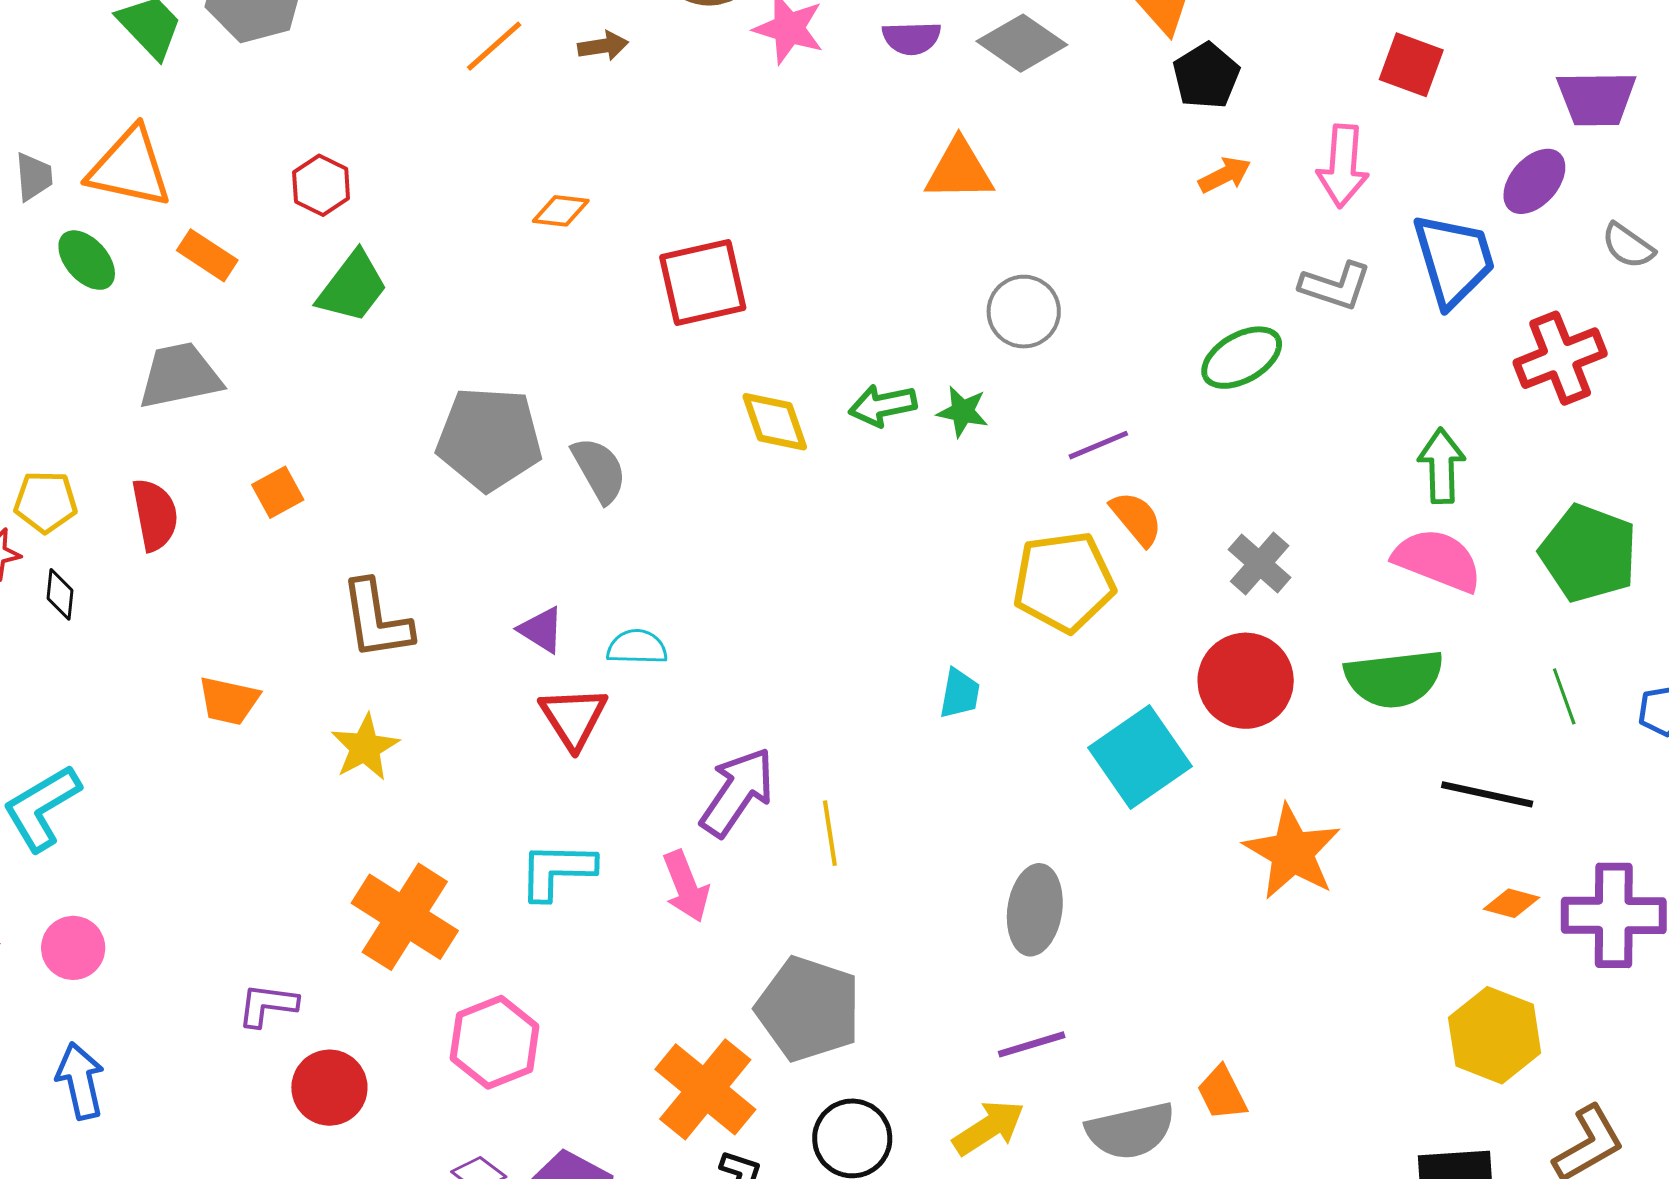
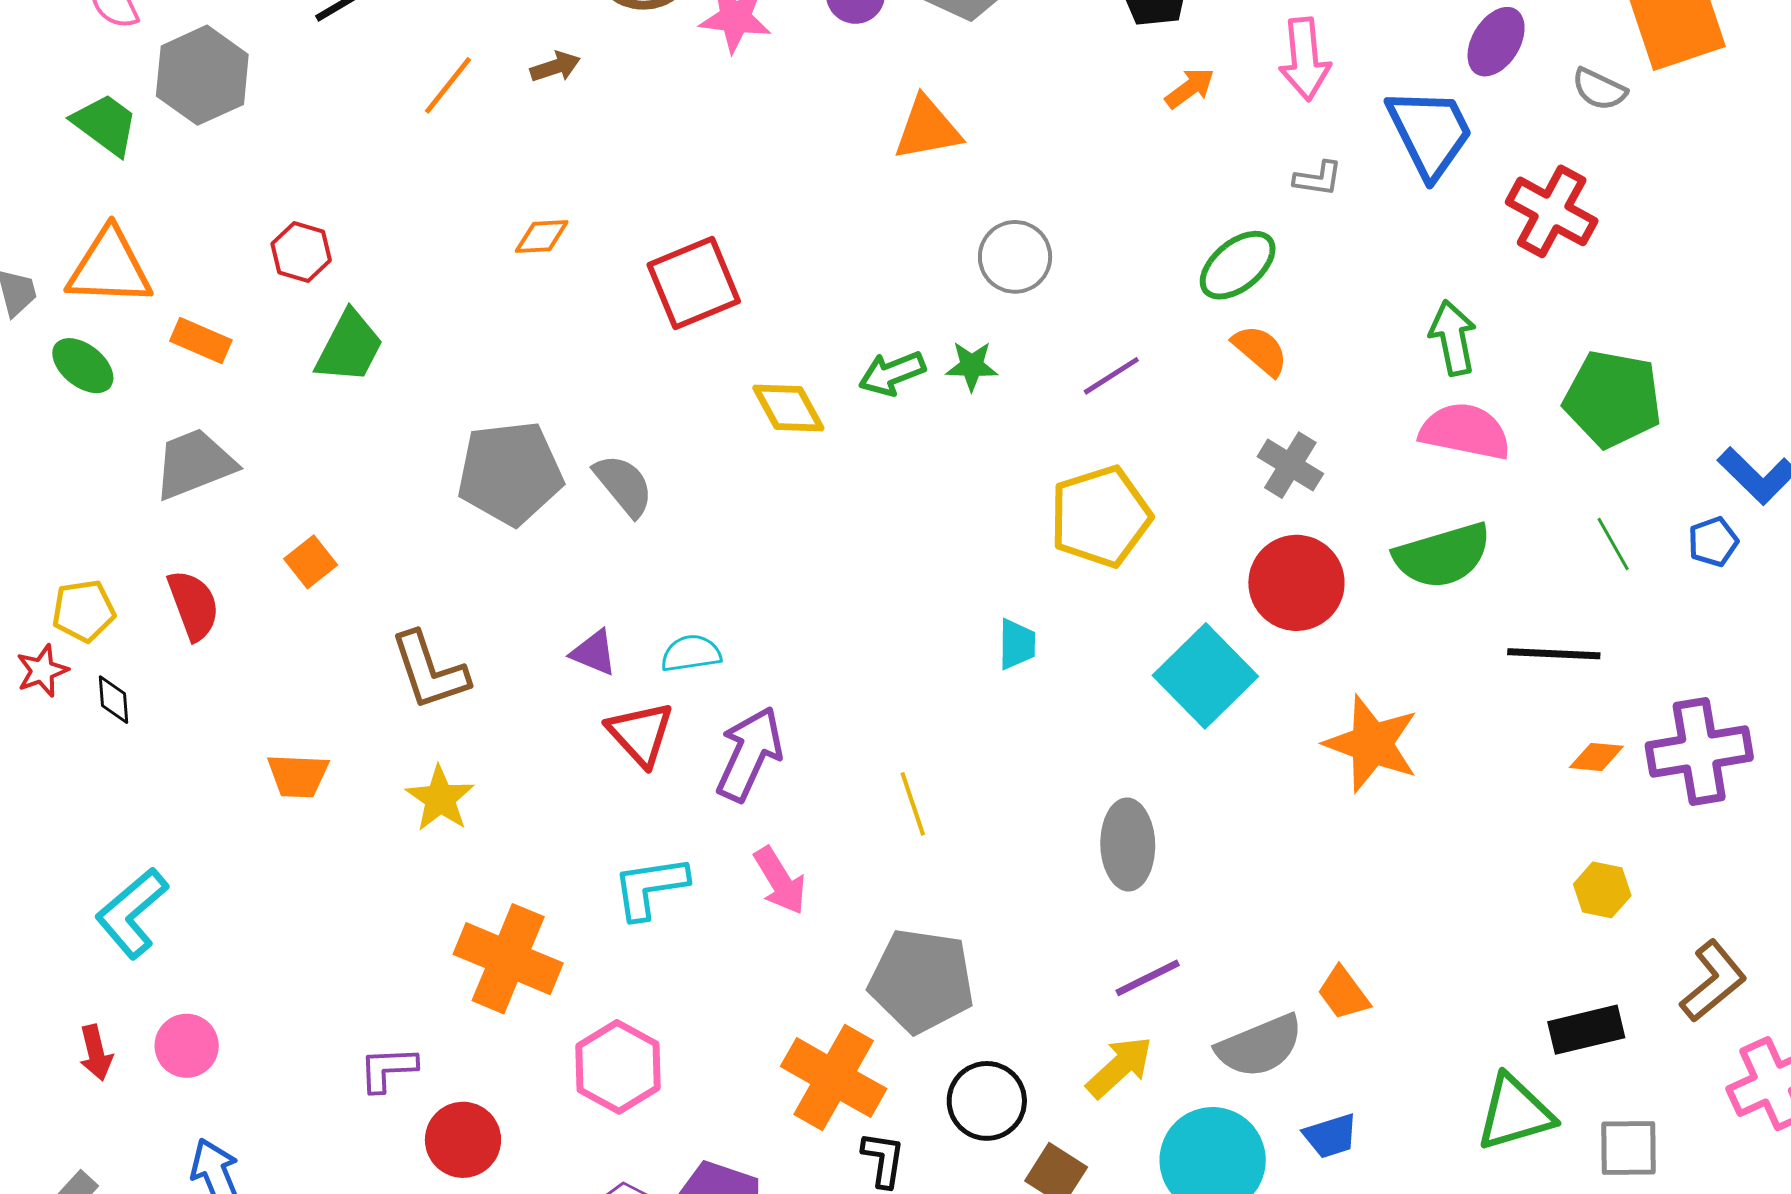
gray L-shape: (1335, 286) -> (1318, 179), size x0.7
red cross: (1560, 358) -> (1552, 211), turned -30
orange semicircle: (1136, 519) -> (1260, 350), moved
purple arrow: (737, 792) -> (749, 754), moved
yellow hexagon: (1495, 1035) -> (1602, 890), size x0.6

